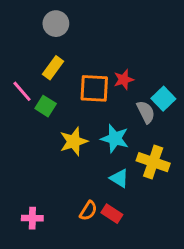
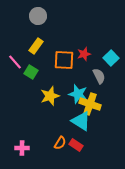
cyan square: (163, 99) -> (111, 58), moved
yellow cross: (153, 162) -> (90, 104), moved
cyan triangle: (119, 178) -> (81, 121), size x1.5

